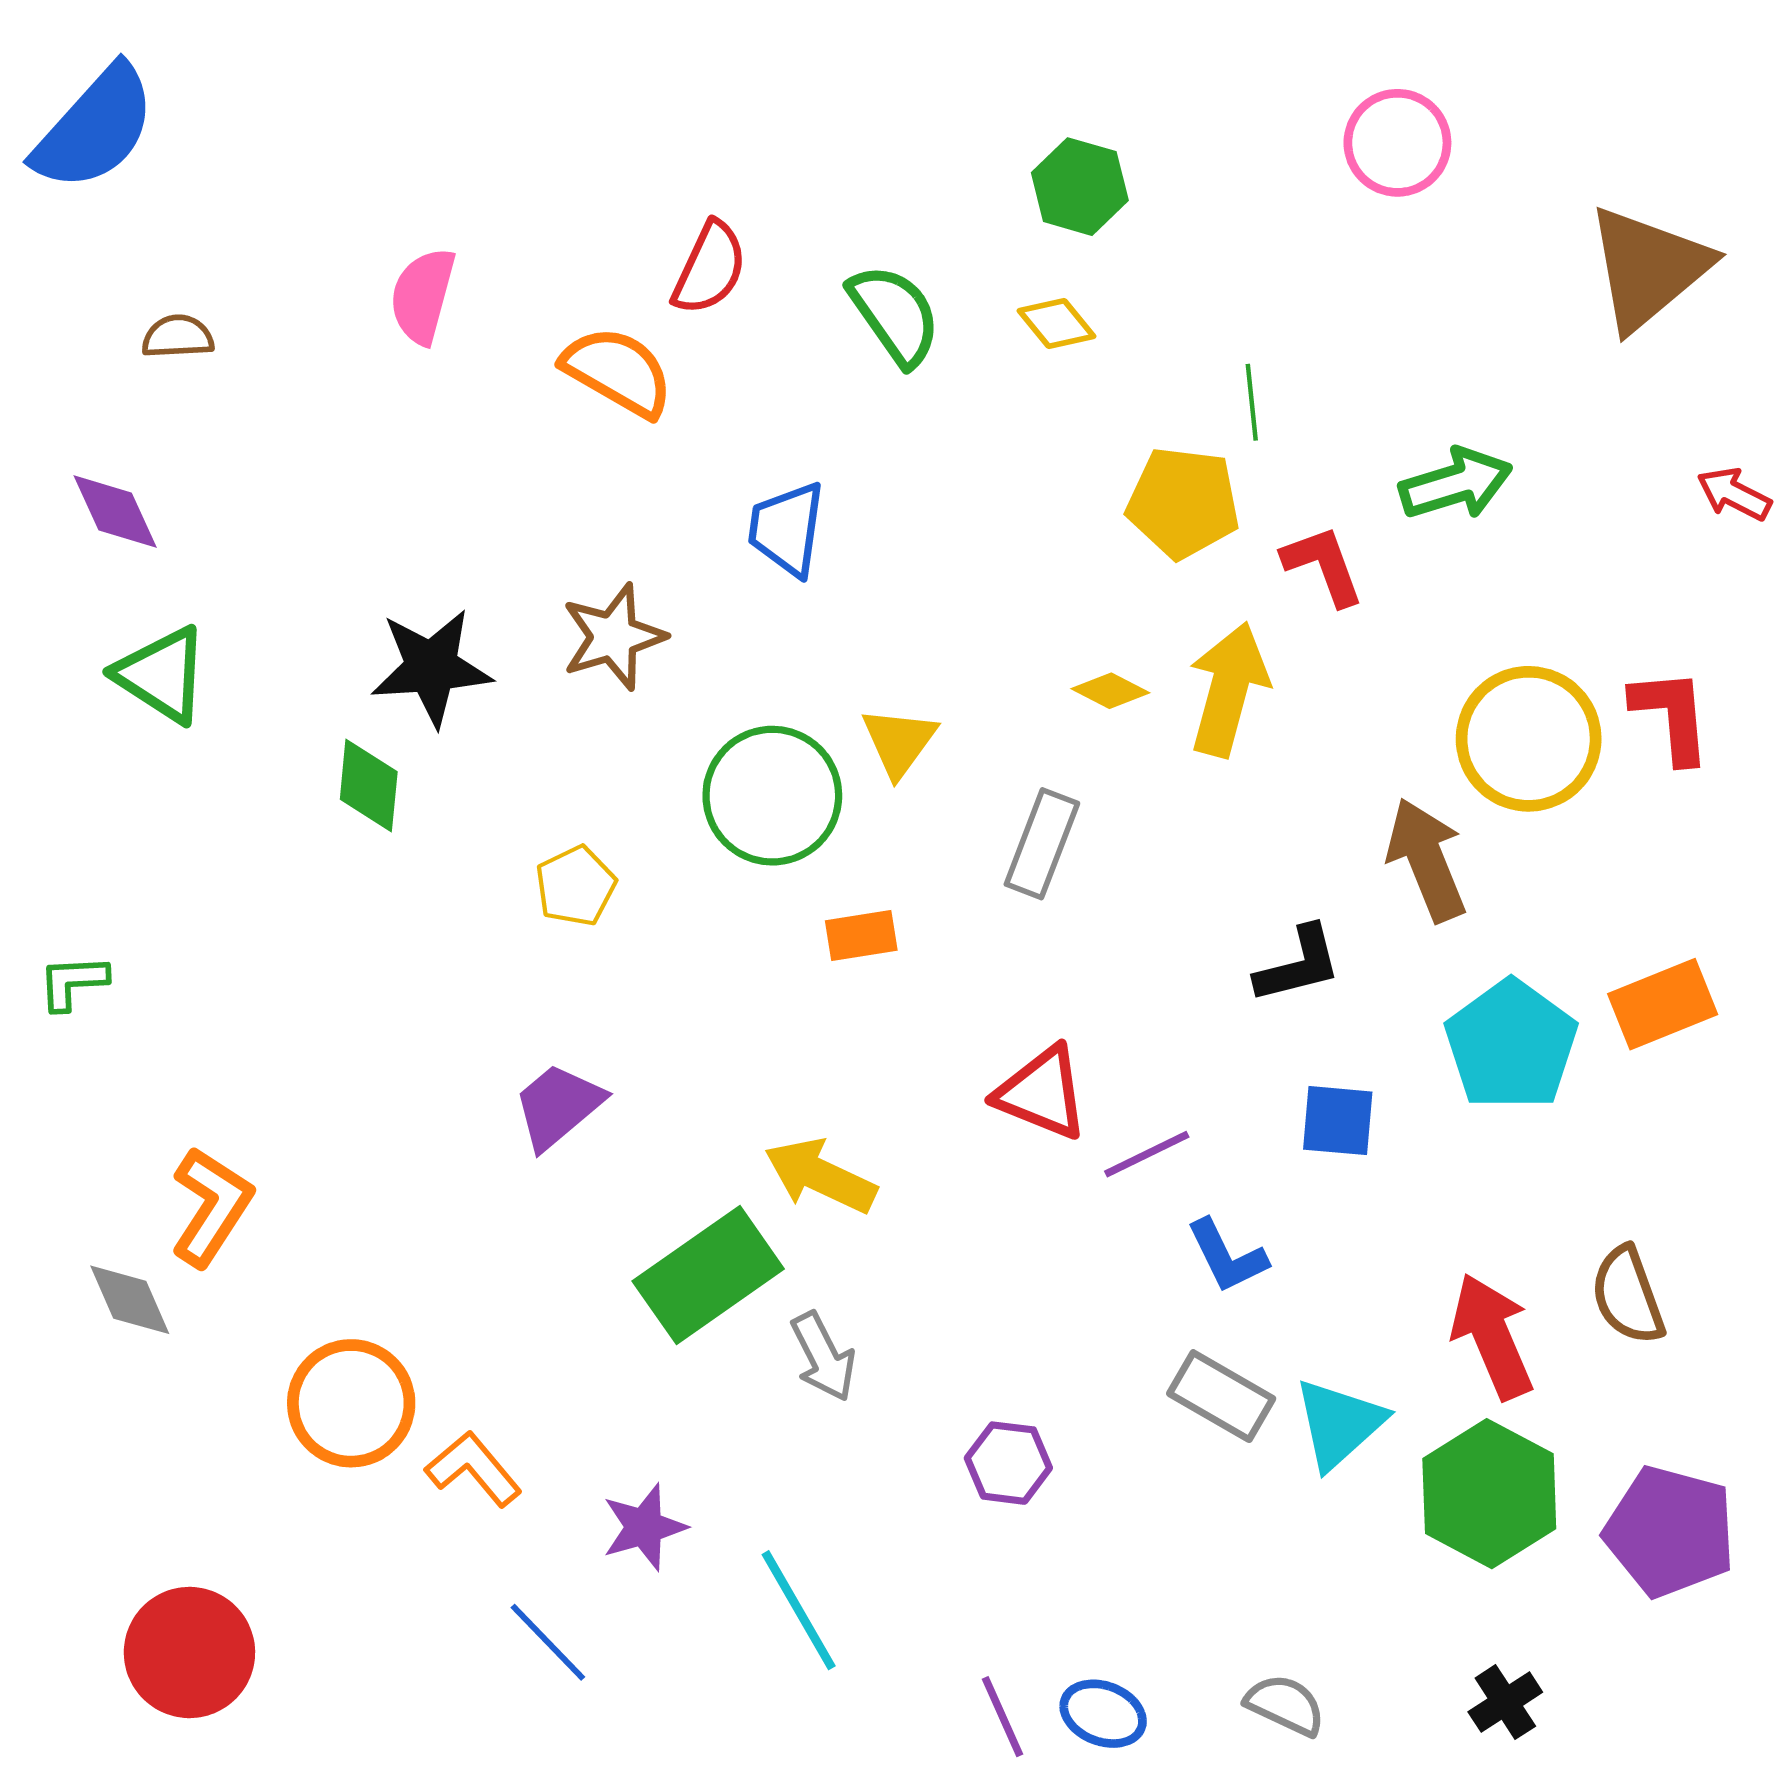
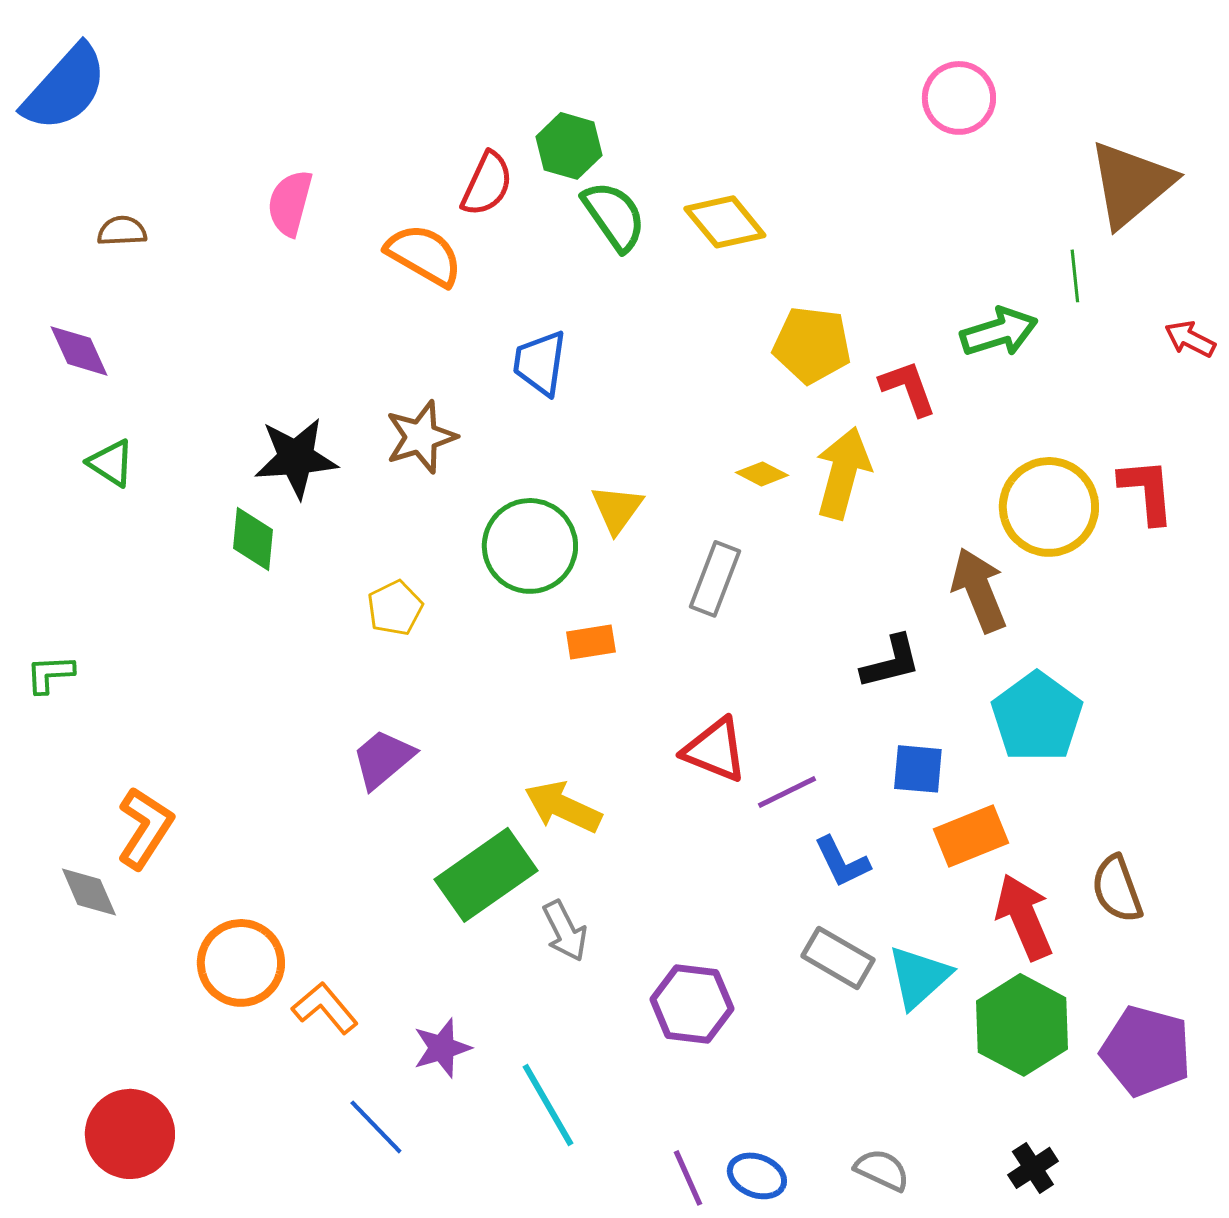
green hexagon: (1080, 187) -> (569, 146), moved
yellow diamond: (1056, 324) -> (725, 222), size x1.5
green line: (1252, 402) -> (1075, 276), moved
green triangle: (162, 675) -> (111, 463), size x0.7
orange rectangle: (1663, 1004) -> (971, 836), moved
purple hexagon: (1008, 1463) -> (692, 1004), size x1.4

